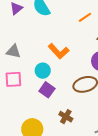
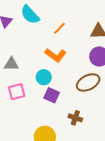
orange line: (85, 17) -> (59, 28), moved

